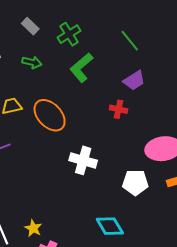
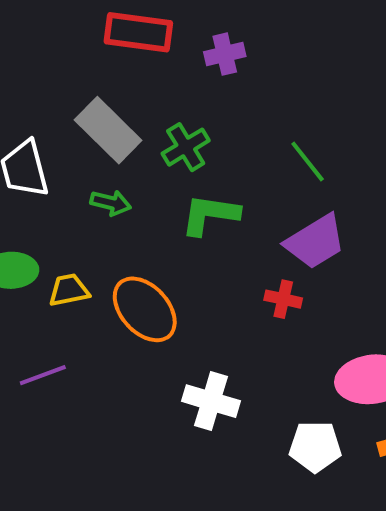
gray rectangle: (30, 26) -> (108, 130), size x1.8
green L-shape: (81, 68) -> (210, 215), turned 48
purple trapezoid: (134, 80) -> (315, 242), size x1.4

